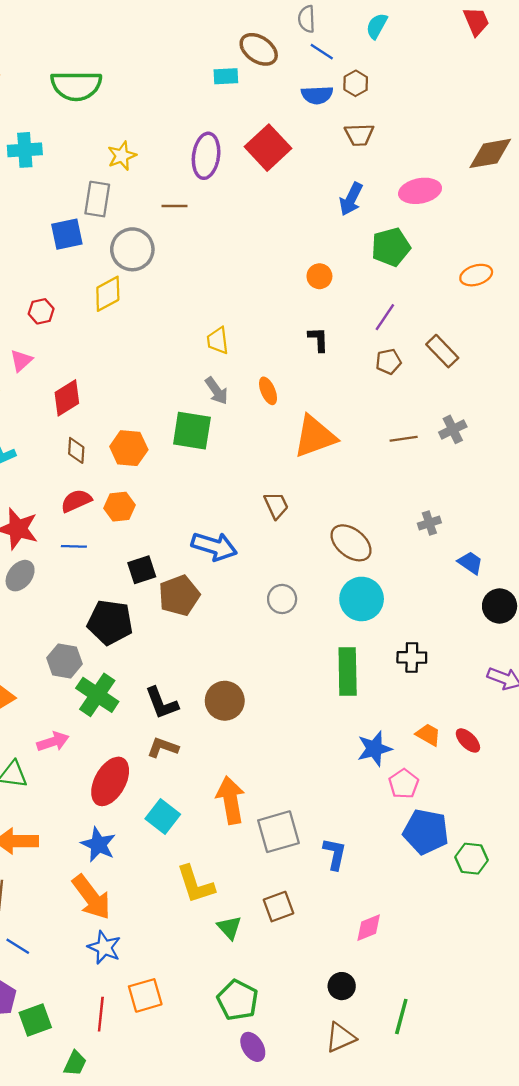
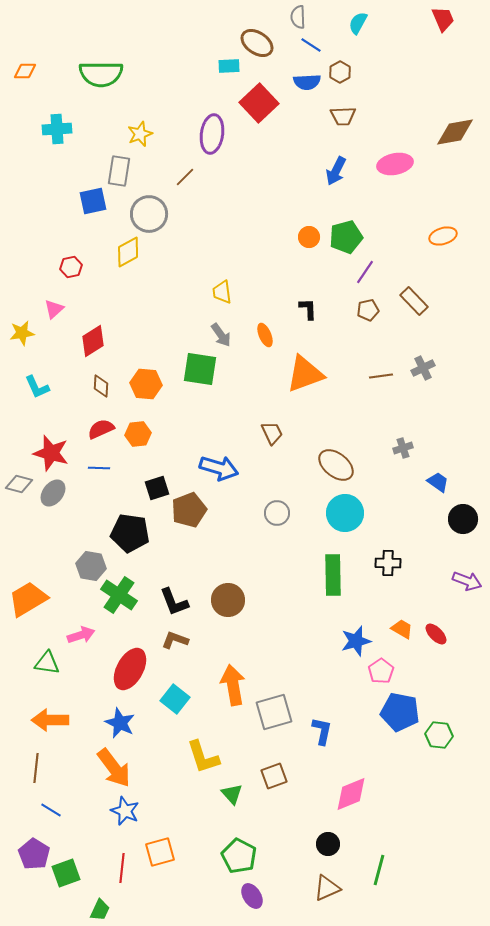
red square: (268, 148) -> (259, 103), moved
brown line: (174, 206) -> (185, 177), turned -45
green pentagon: (391, 247) -> (346, 237), moved
black L-shape: (318, 339) -> (308, 309), moved
pink diamond: (369, 928) -> (351, 794), size x1.4

